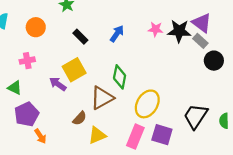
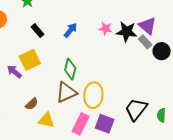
black circle: (214, 61) -> (162, 51), moved
brown triangle: (102, 98) -> (66, 92), moved
yellow ellipse: (147, 104) -> (93, 95), turned -30
yellow triangle: (97, 135) -> (46, 120), turned 30

